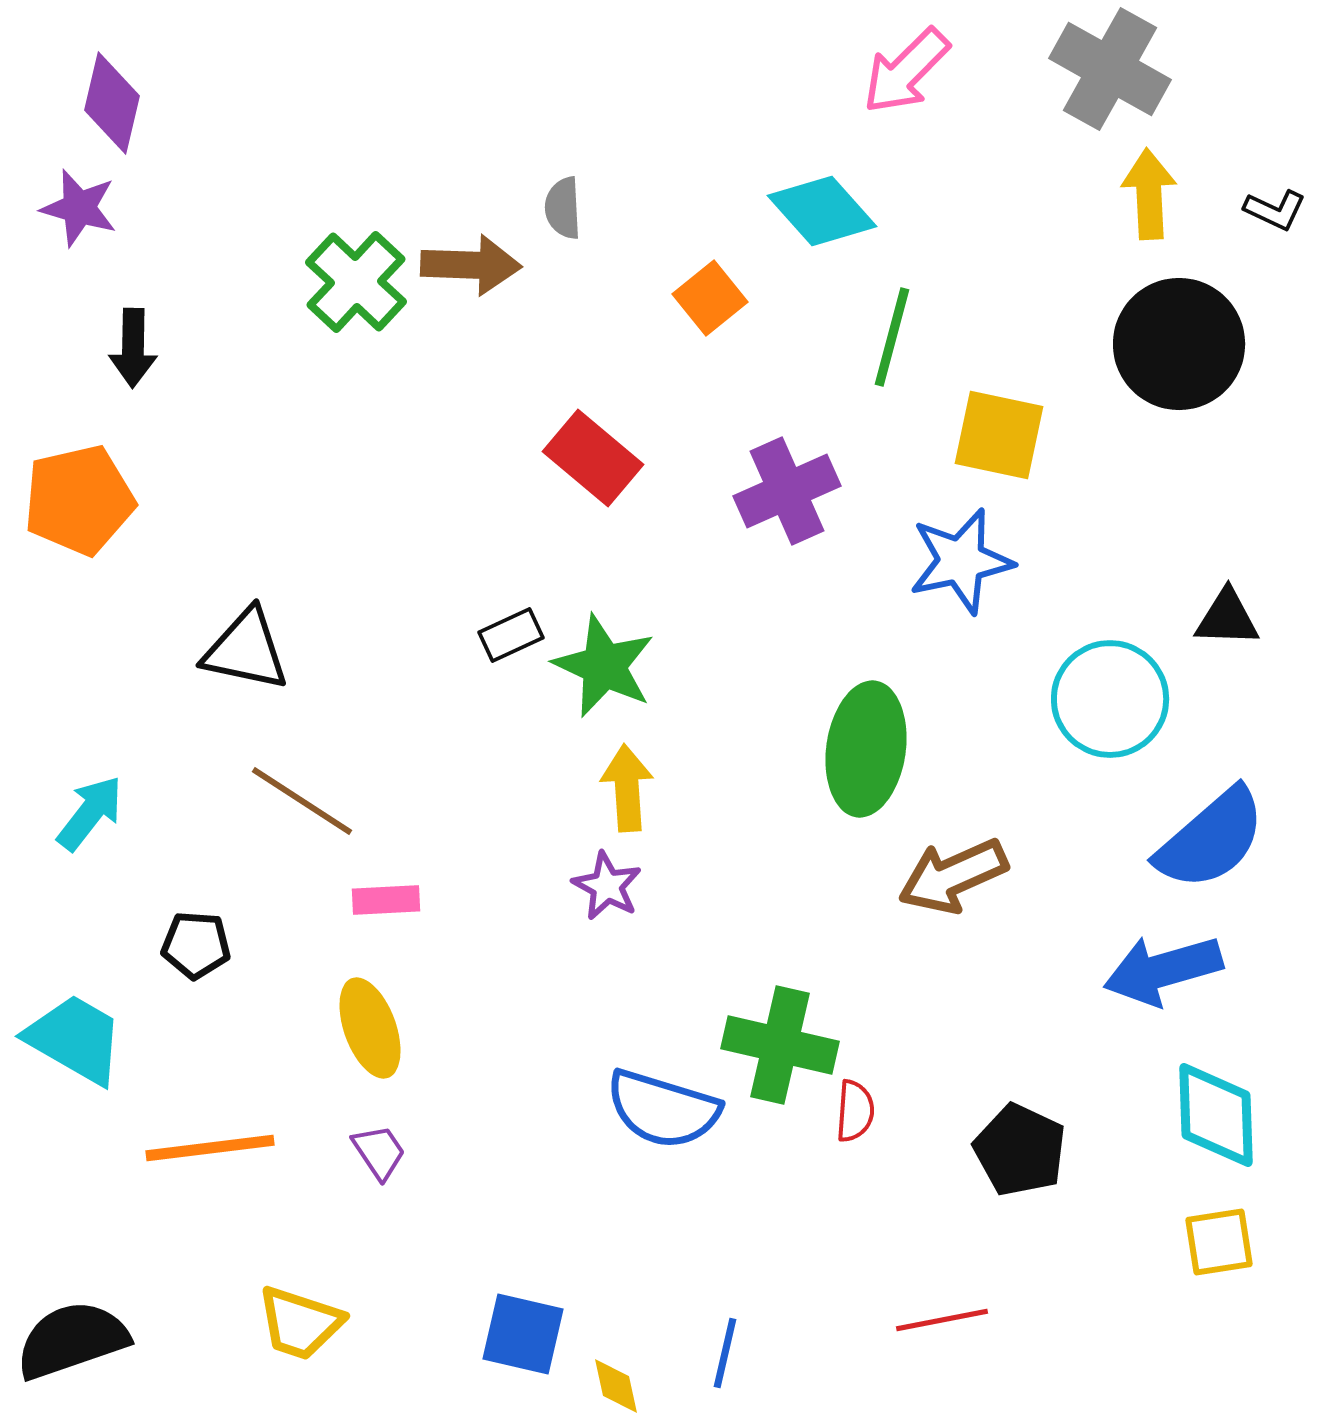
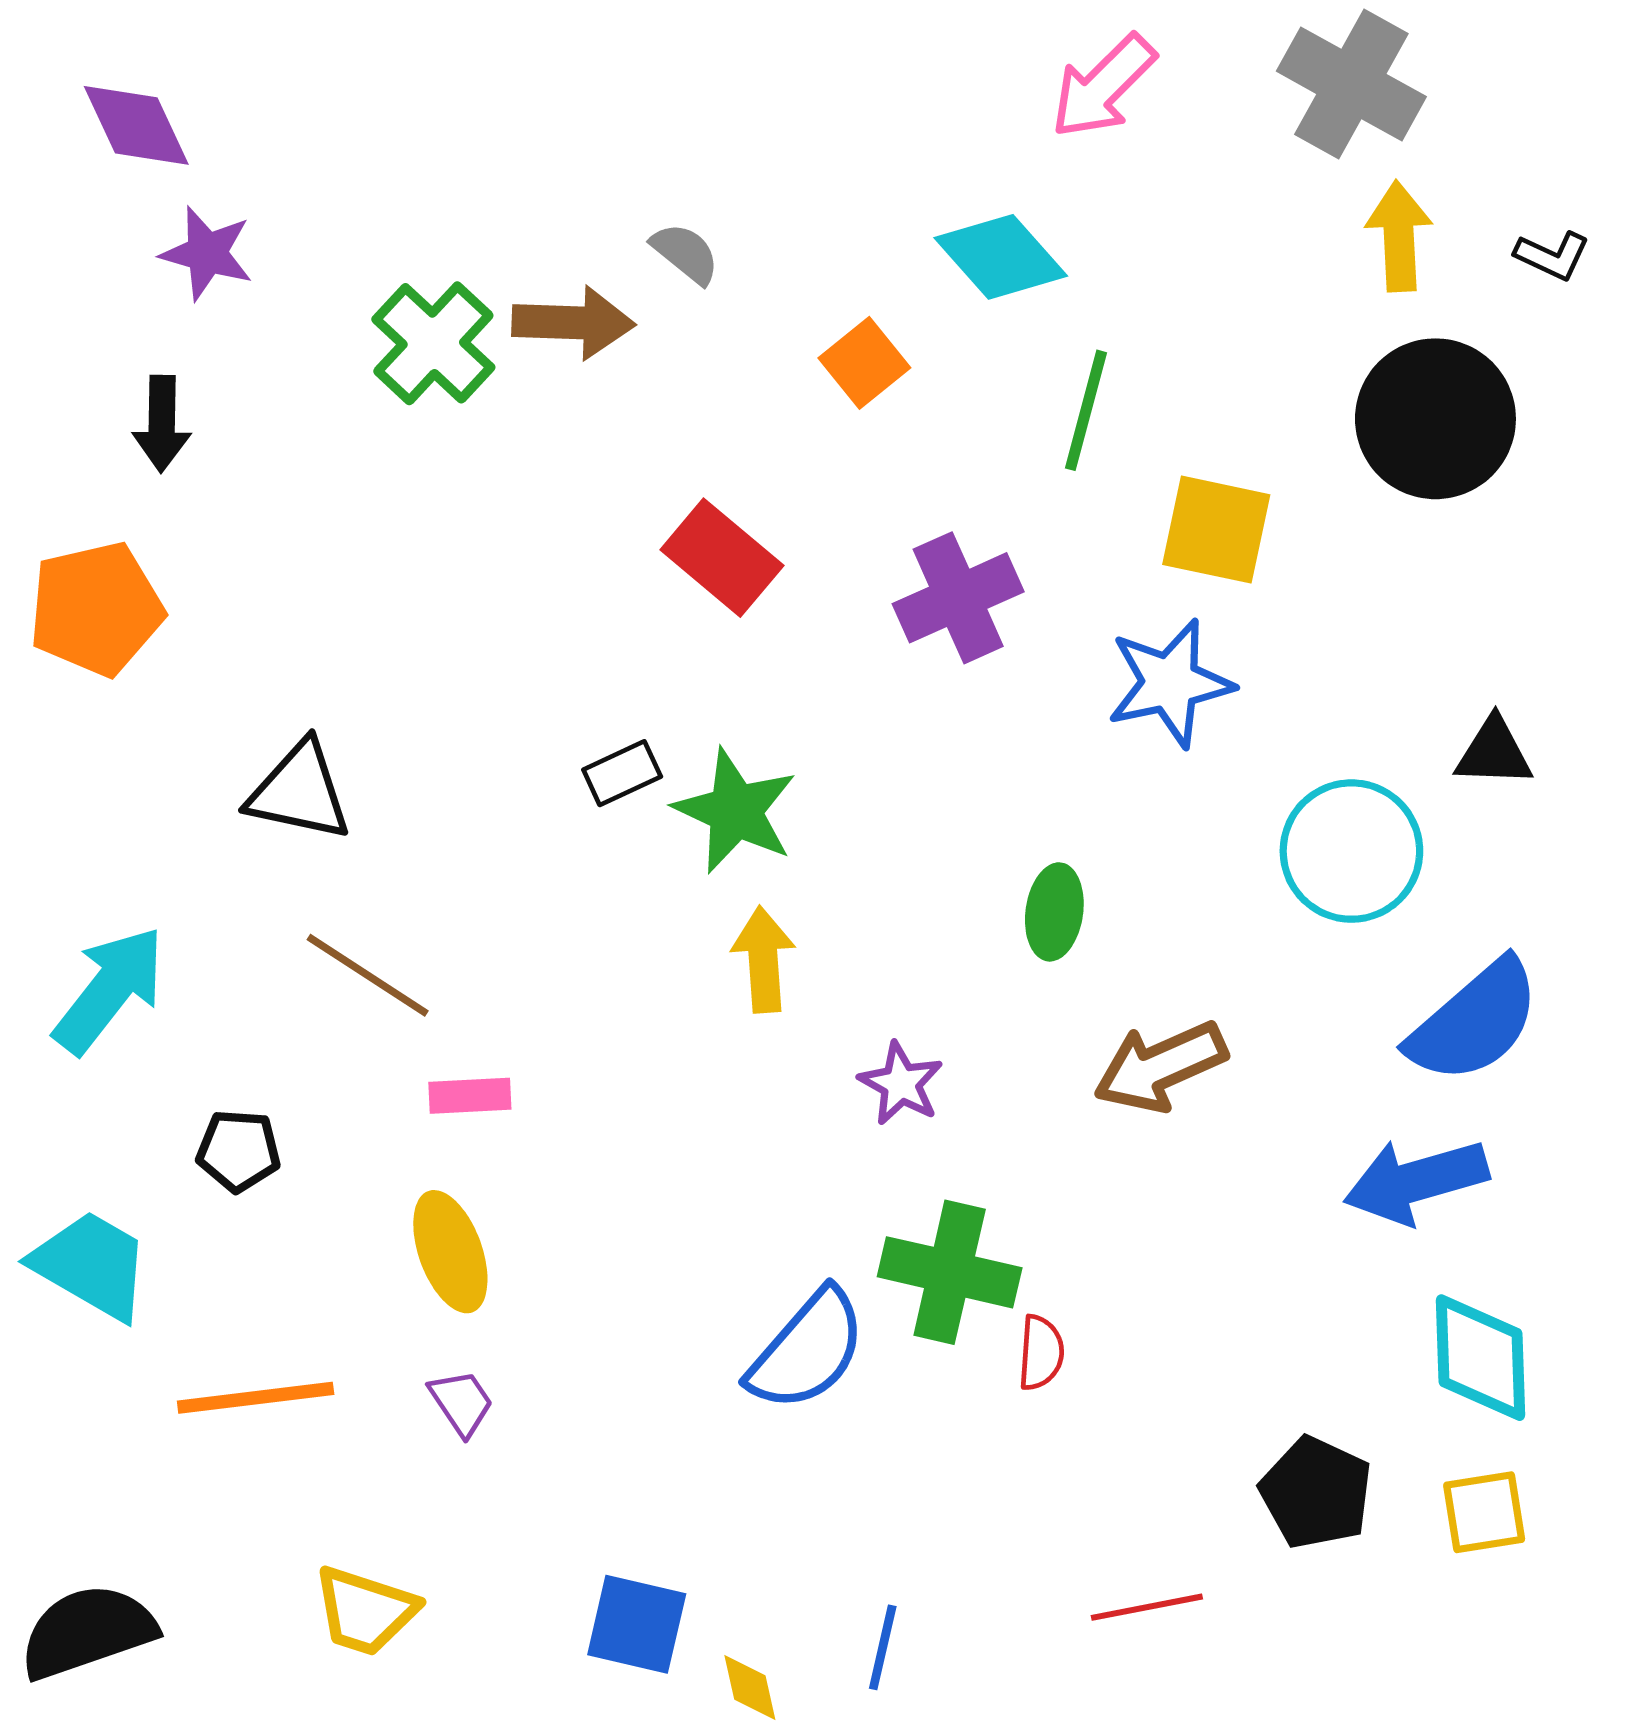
purple diamond: (112, 103) -> (136, 125), turned -38
purple star: (79, 208) -> (207, 253), moved
gray semicircle: (563, 208) -> (685, 253), turned 132
green ellipse: (866, 749) -> (1054, 912), size x0.6
cyan arrow: (90, 813) -> (109, 990), size x1.4
purple star: (607, 886) -> (901, 1084), moved
blue semicircle: (663, 1109) -> (807, 1350), turned -66
black pentagon: (1020, 1150) -> (1316, 1493), moved

